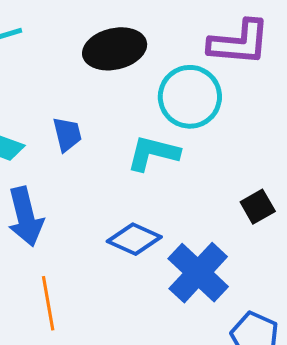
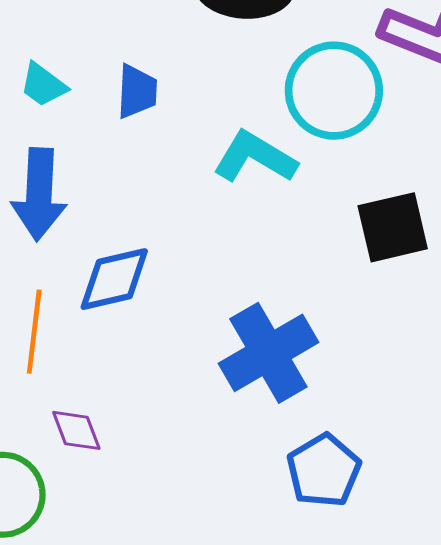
black square: (258, 207) -> (393, 227), moved, size x1.4
blue diamond: (134, 239) -> (114, 279), moved, turned -54

